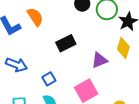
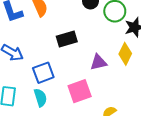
blue square: (49, 79) -> (43, 73), size x1.5

